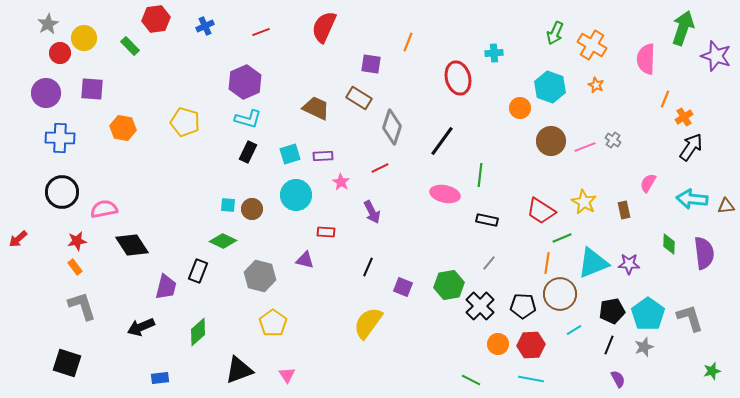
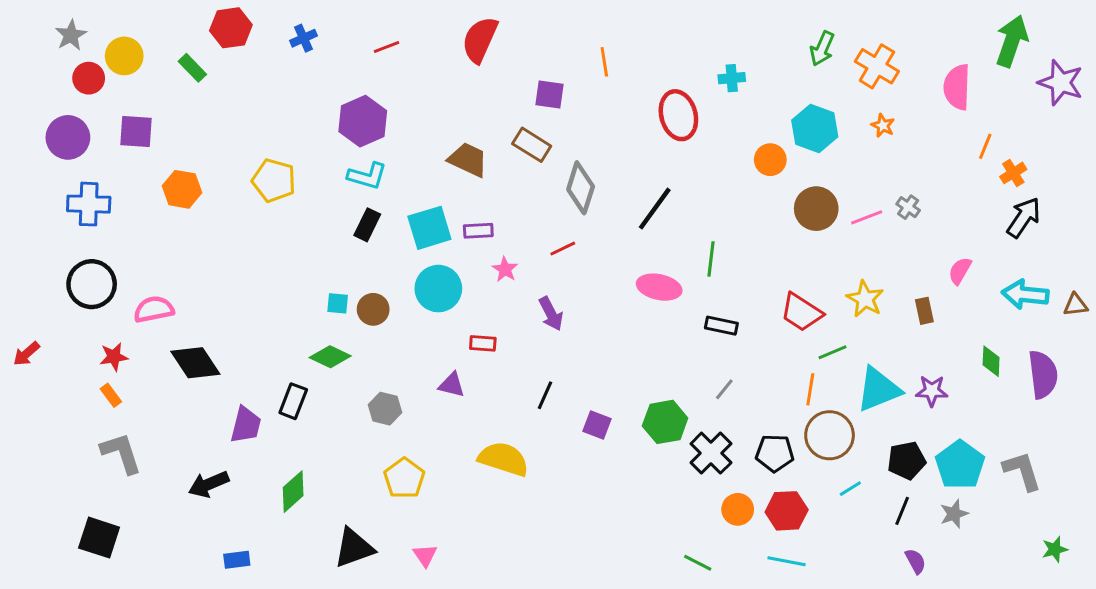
orange line: (408, 42) -> (604, 62), turned -30
cyan square: (290, 154) -> (429, 228), size x1.4
gray hexagon: (260, 276) -> (385, 409), size x0.7
yellow semicircle: (368, 323) -> (504, 459), moved, turned 72

